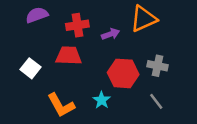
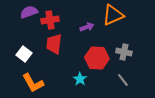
red cross: (77, 25) -> (50, 20), moved
red trapezoid: (69, 56) -> (54, 44), turned -85
orange L-shape: (61, 105) -> (33, 83), moved

